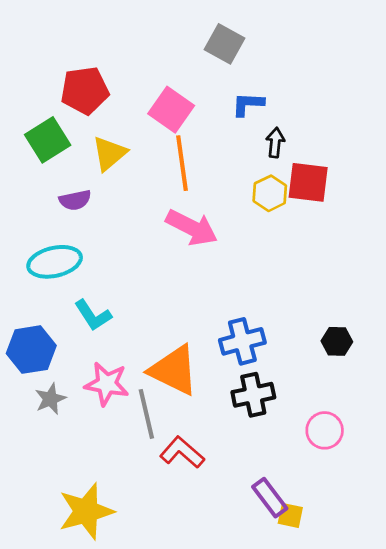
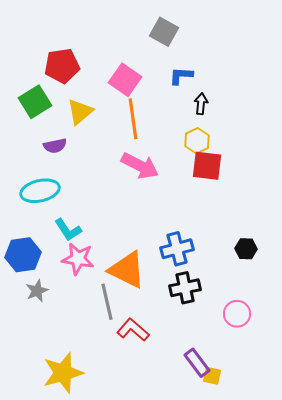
red square: (308, 182) -> (207, 166), moved
pink star: (107, 384) -> (78, 259), moved

